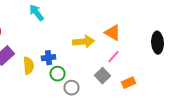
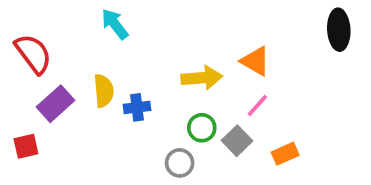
black ellipse: (158, 43) -> (339, 30), moved
yellow semicircle: (28, 66) -> (104, 91), moved
green circle: (58, 74) -> (202, 128), moved

